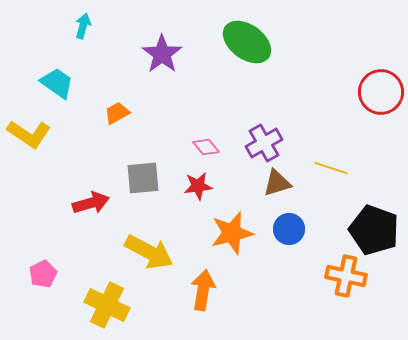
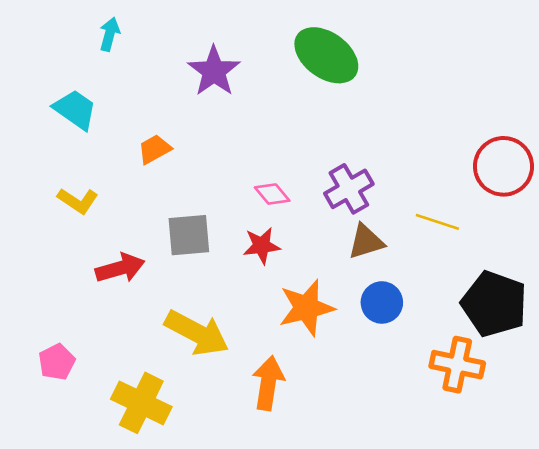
red circle: (381, 92) -> (503, 166), moved
yellow L-shape: (29, 134) -> (78, 201), moved, size x0.7

